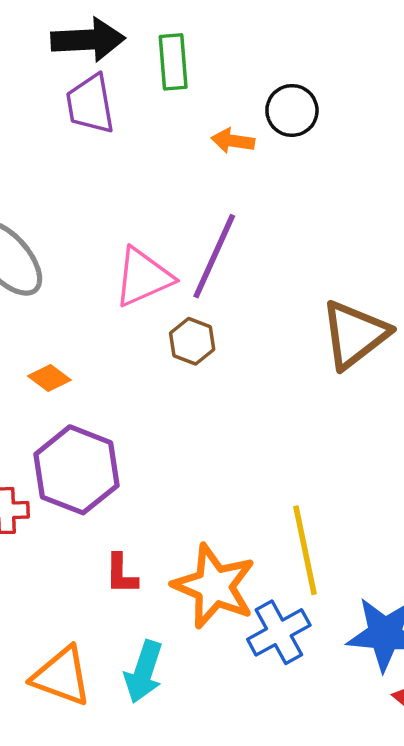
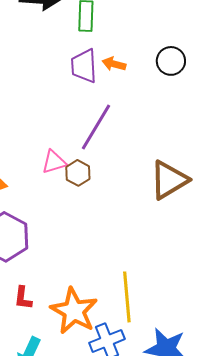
purple trapezoid: (90, 104) -> (84, 66), moved
black circle: (292, 110) -> (171, 61), moved
pink triangle: (143, 277) -> (54, 162), moved, size x0.7

